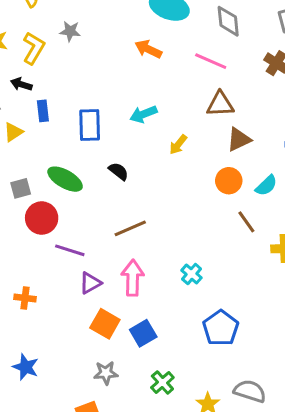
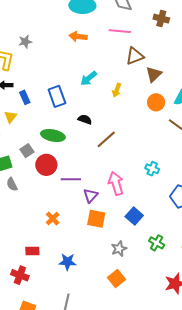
brown line: (130, 228) -> (106, 139), moved
orange cross: (25, 298) -> (53, 219), turned -32
orange square: (105, 324) -> (96, 219), moved

